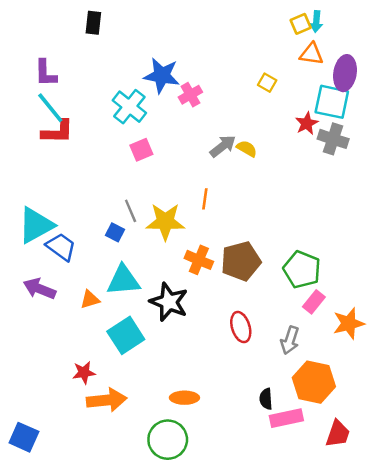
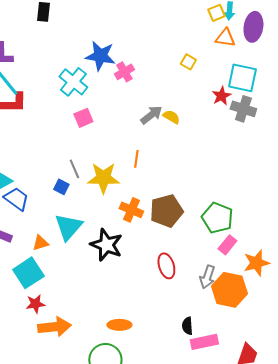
purple ellipse: (345, 73) -> (253, 27), moved
cyan triangle: (123, 280) -> (68, 227), turned -44
cyan square: (126, 335) -> (28, 273), moved
orange hexagon: (314, 382) -> (229, 290), moved

